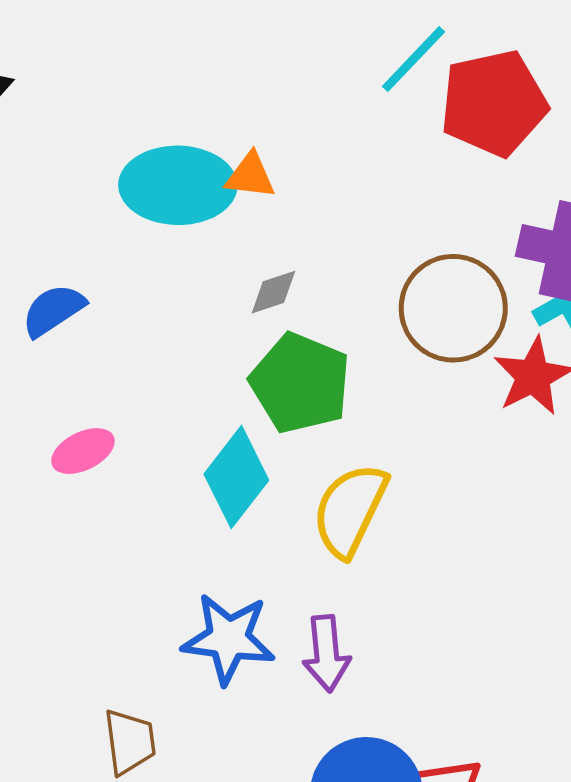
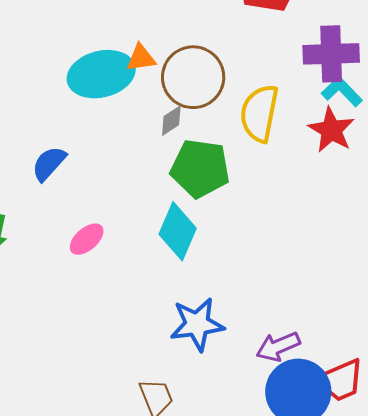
brown circle: (453, 308) -> (193, 77), moved
yellow semicircle: (350, 510) -> (259, 113), moved
purple arrow: (326, 653) -> (278, 347), moved, turned 87

